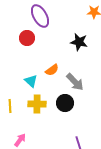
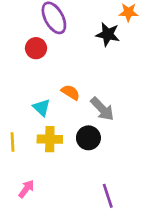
black star: (79, 42) -> (108, 34), moved
orange semicircle: (52, 70) -> (70, 92), turned -112

